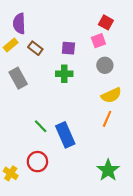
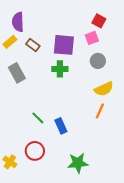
purple square: (68, 48) -> (64, 45), size x1.6
blue rectangle: (65, 135) -> (61, 126), size x0.7
green star: (108, 170) -> (78, 163), moved, turned 30

